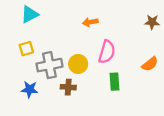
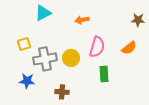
cyan triangle: (30, 14) -> (43, 13), moved
orange semicircle: (150, 64) -> (129, 48), moved
brown cross: (68, 87) -> (62, 92), moved

